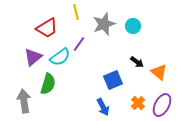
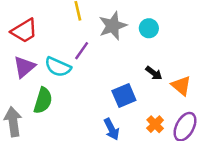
red trapezoid: (47, 28) -> (24, 31), moved
cyan semicircle: (60, 57) -> (58, 67), turned 60

